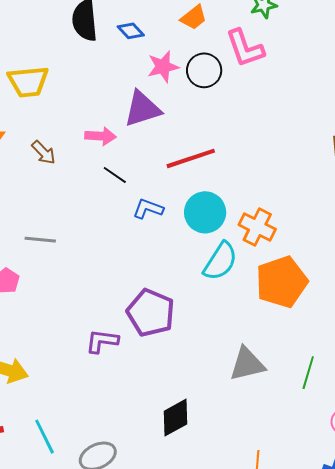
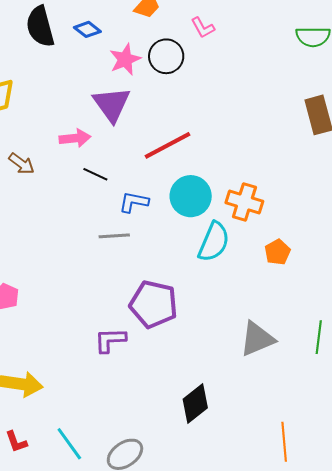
pink L-shape: (245, 48) -> (203, 28), size x0.6
purple triangle: (142, 109) -> (112, 104), turned -39
gray line: (40, 240) -> (114, 236), moved
orange pentagon: (282, 282) -> (277, 252), size x0.5

